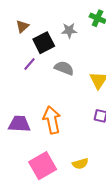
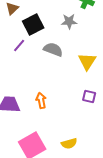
gray star: (69, 30) -> (69, 21), moved
orange arrow: (52, 120) -> (41, 100), size x0.6

